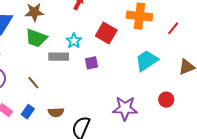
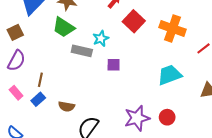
red square: (106, 33) -> (134, 21), moved
brown line: (33, 83) -> (40, 80), moved, turned 40
red circle: (166, 100) -> (167, 117), moved
purple star: (125, 108) -> (137, 118), turned -30

